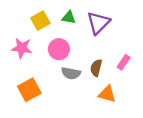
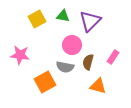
pink star: (22, 48) -> (20, 55), moved
pink circle: (59, 49) -> (72, 45), moved
orange square: (29, 90) -> (45, 82), moved

